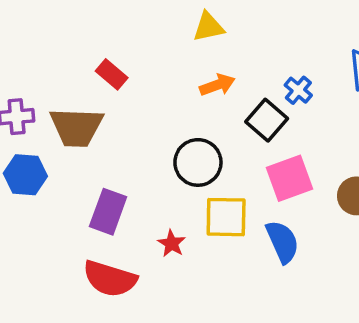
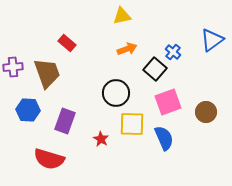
brown trapezoid: (76, 127) -> (47, 73), turned -112
blue hexagon: (25, 175) -> (28, 110), moved
red semicircle: (110, 279) -> (49, 159), moved

